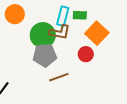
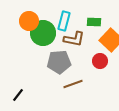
cyan rectangle: (63, 16) -> (64, 21), moved
green circle: (43, 35) -> (43, 33), moved

